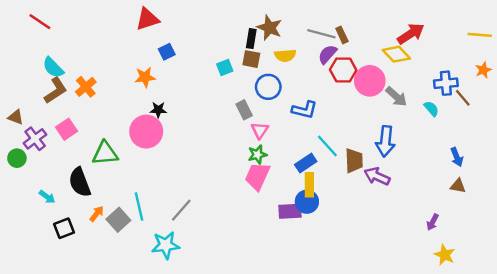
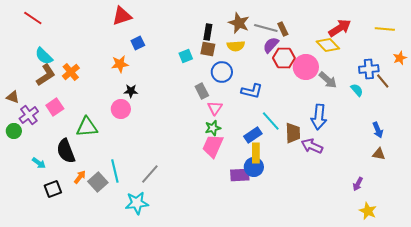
brown star: (269, 28) -> (239, 23), moved
yellow line: (480, 35) -> (385, 29), moved
pink circle: (146, 132) -> (121, 109), size x0.7

